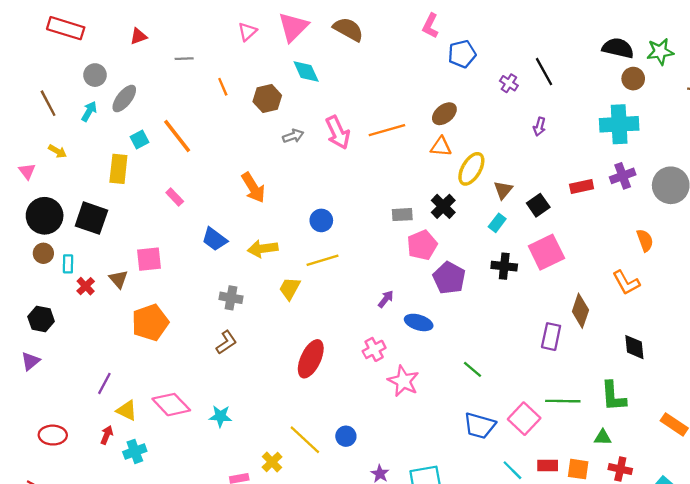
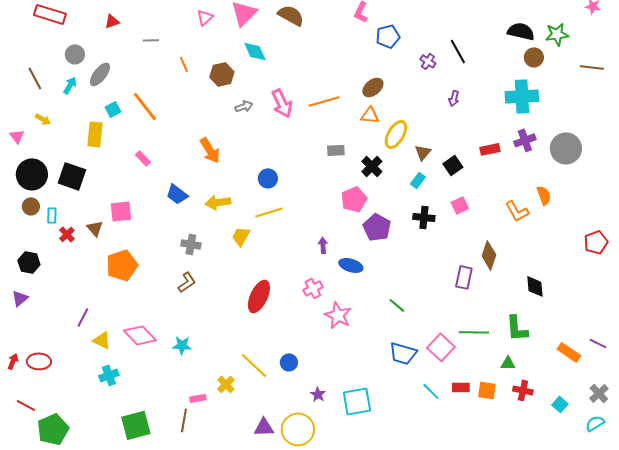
gray rectangle: (402, 215) -> (336, 150), moved
pink square: (546, 252) -> (460, 205), size x0.6
orange L-shape: (626, 283) -> (517, 211), moved
purple arrow: (386, 299) -> (323, 245), turned -42
red arrow: (107, 435) -> (13, 361), moved

